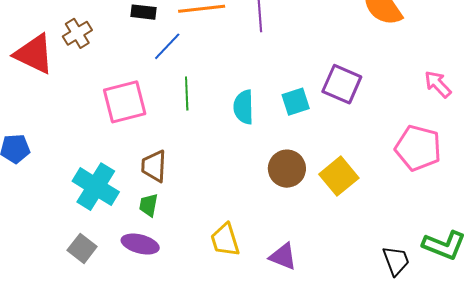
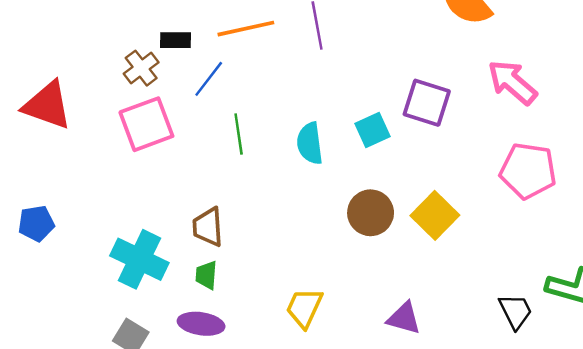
brown cross: (77, 33) -> (141, 68), moved
pink arrow: (438, 84) -> (512, 82), moved, size x1.4
pink square: (125, 102) -> (146, 124), moved
yellow trapezoid: (225, 240) -> (304, 308), turned 48
purple triangle: (283, 257) -> (404, 318), moved

